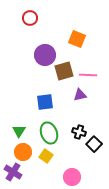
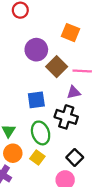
brown square: (64, 71) -> (57, 67), turned -30
black cross: (79, 132) -> (66, 117), moved, size x1.5
black square: (94, 144) -> (75, 157), moved

